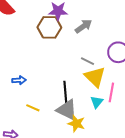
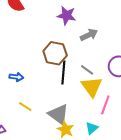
brown hexagon: (49, 27) -> (55, 53), moved
black line: (65, 93) -> (63, 73), moved
cyan triangle: (97, 102) -> (92, 128), moved

